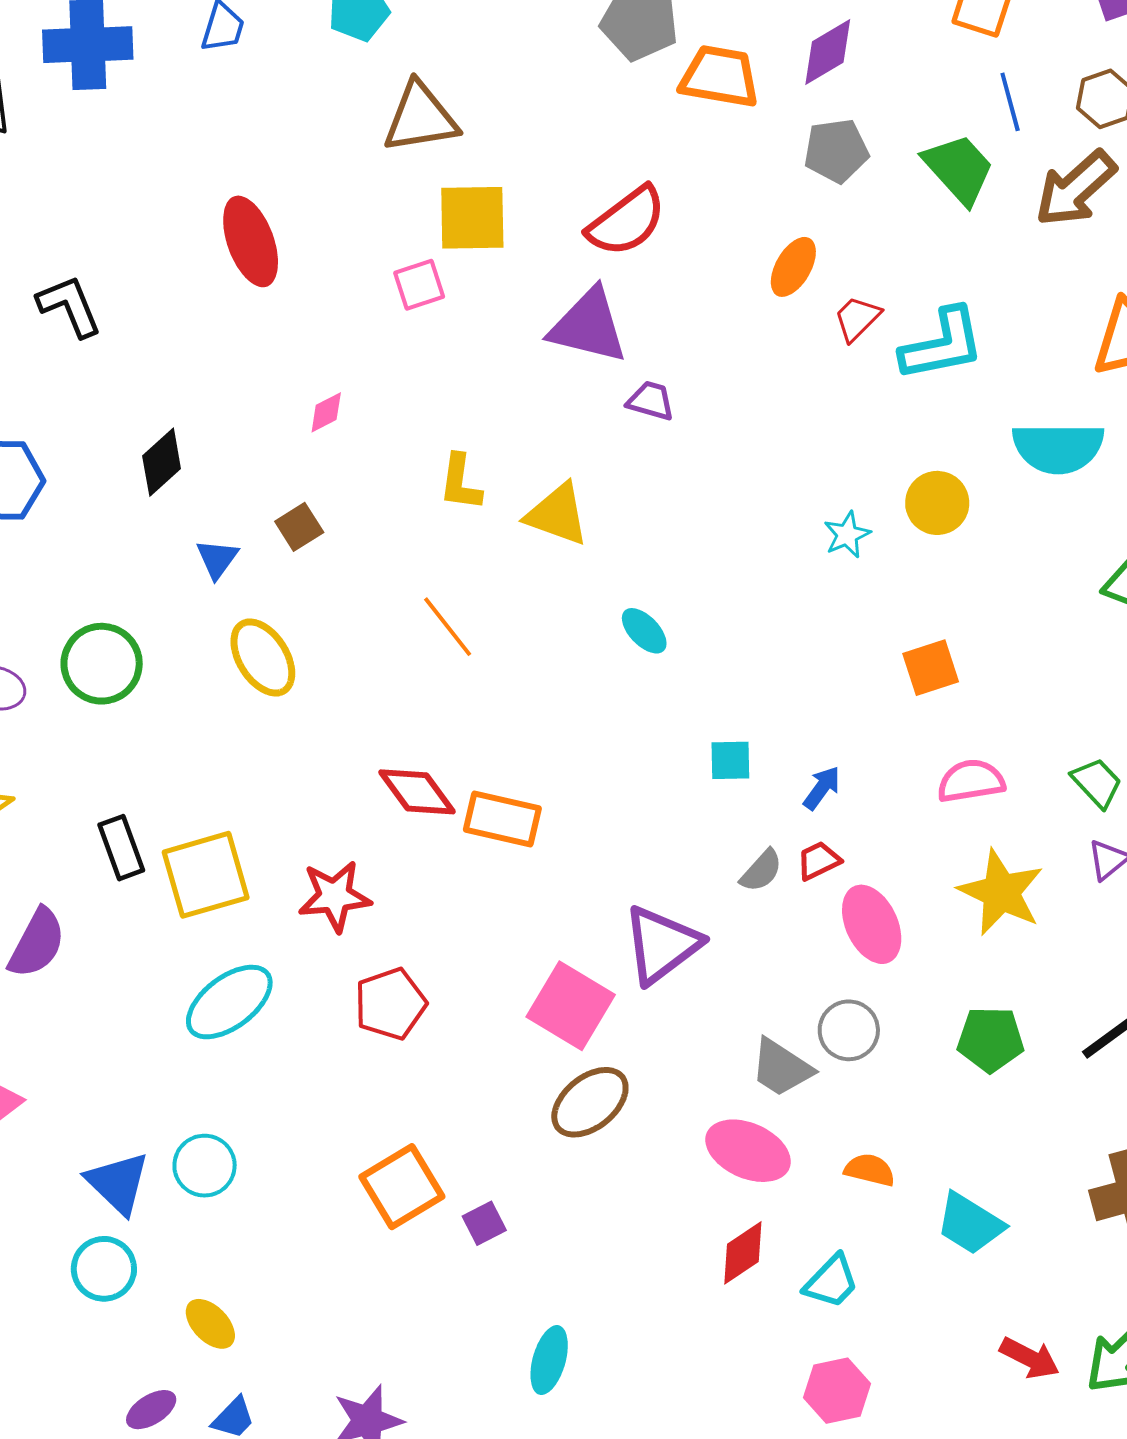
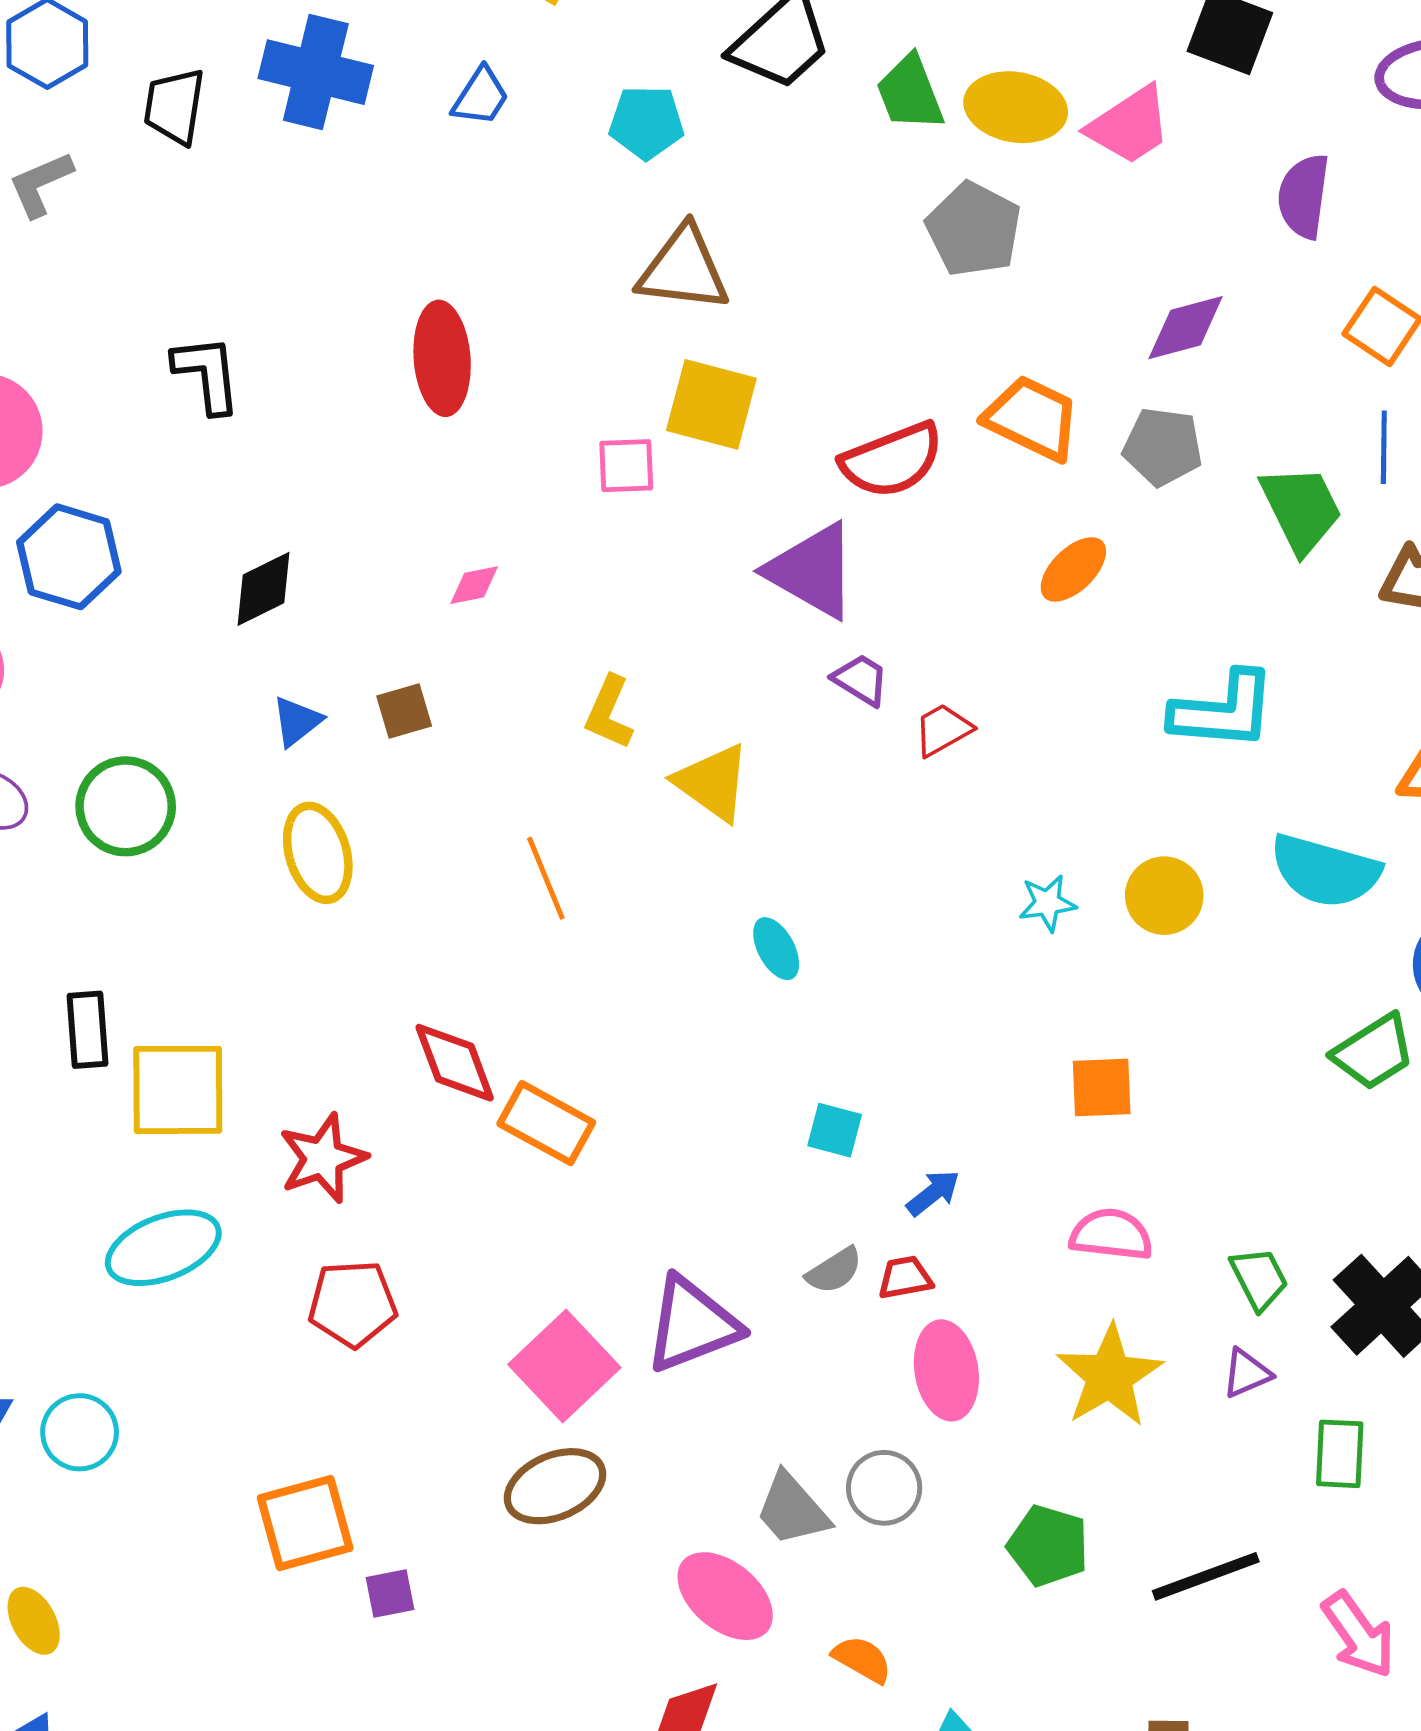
orange trapezoid: (720, 77) -> (1032, 418), moved
red trapezoid: (857, 318) -> (943, 730), moved
red star: (335, 896) -> (323, 1158), turned -30

